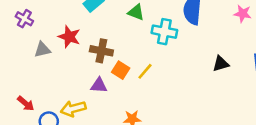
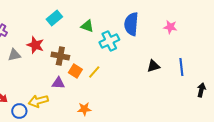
cyan cross: (164, 32) -> (109, 41), turned -36

